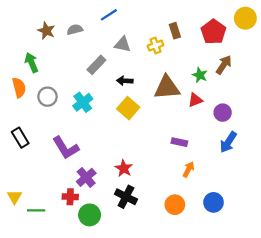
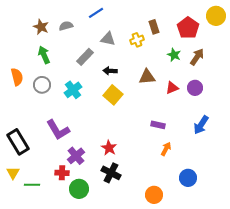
green arrow: (32, 63) -> (44, 55), moved
green star: (200, 75) -> (174, 55), moved
brown triangle: (167, 88) -> (147, 77), size x0.7
purple circle: (223, 113) -> (195, 88), moved
black rectangle: (20, 138) -> (18, 142), moved, size x1.4
orange circle: (175, 205) -> (154, 195), moved

